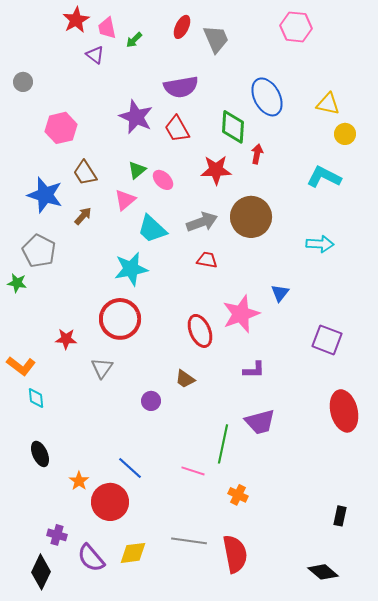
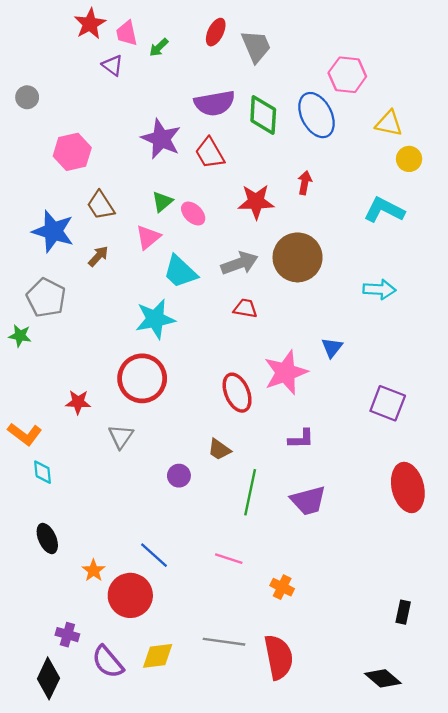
pink hexagon: (296, 27) -> (347, 75), moved
green diamond: (233, 127) -> (263, 115), moved
green line: (223, 444) -> (250, 492), moved

